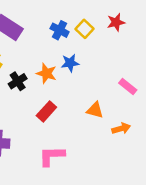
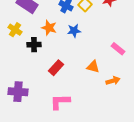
orange star: (46, 73) -> (49, 28), moved
black cross: (18, 81) -> (34, 45), turned 32

